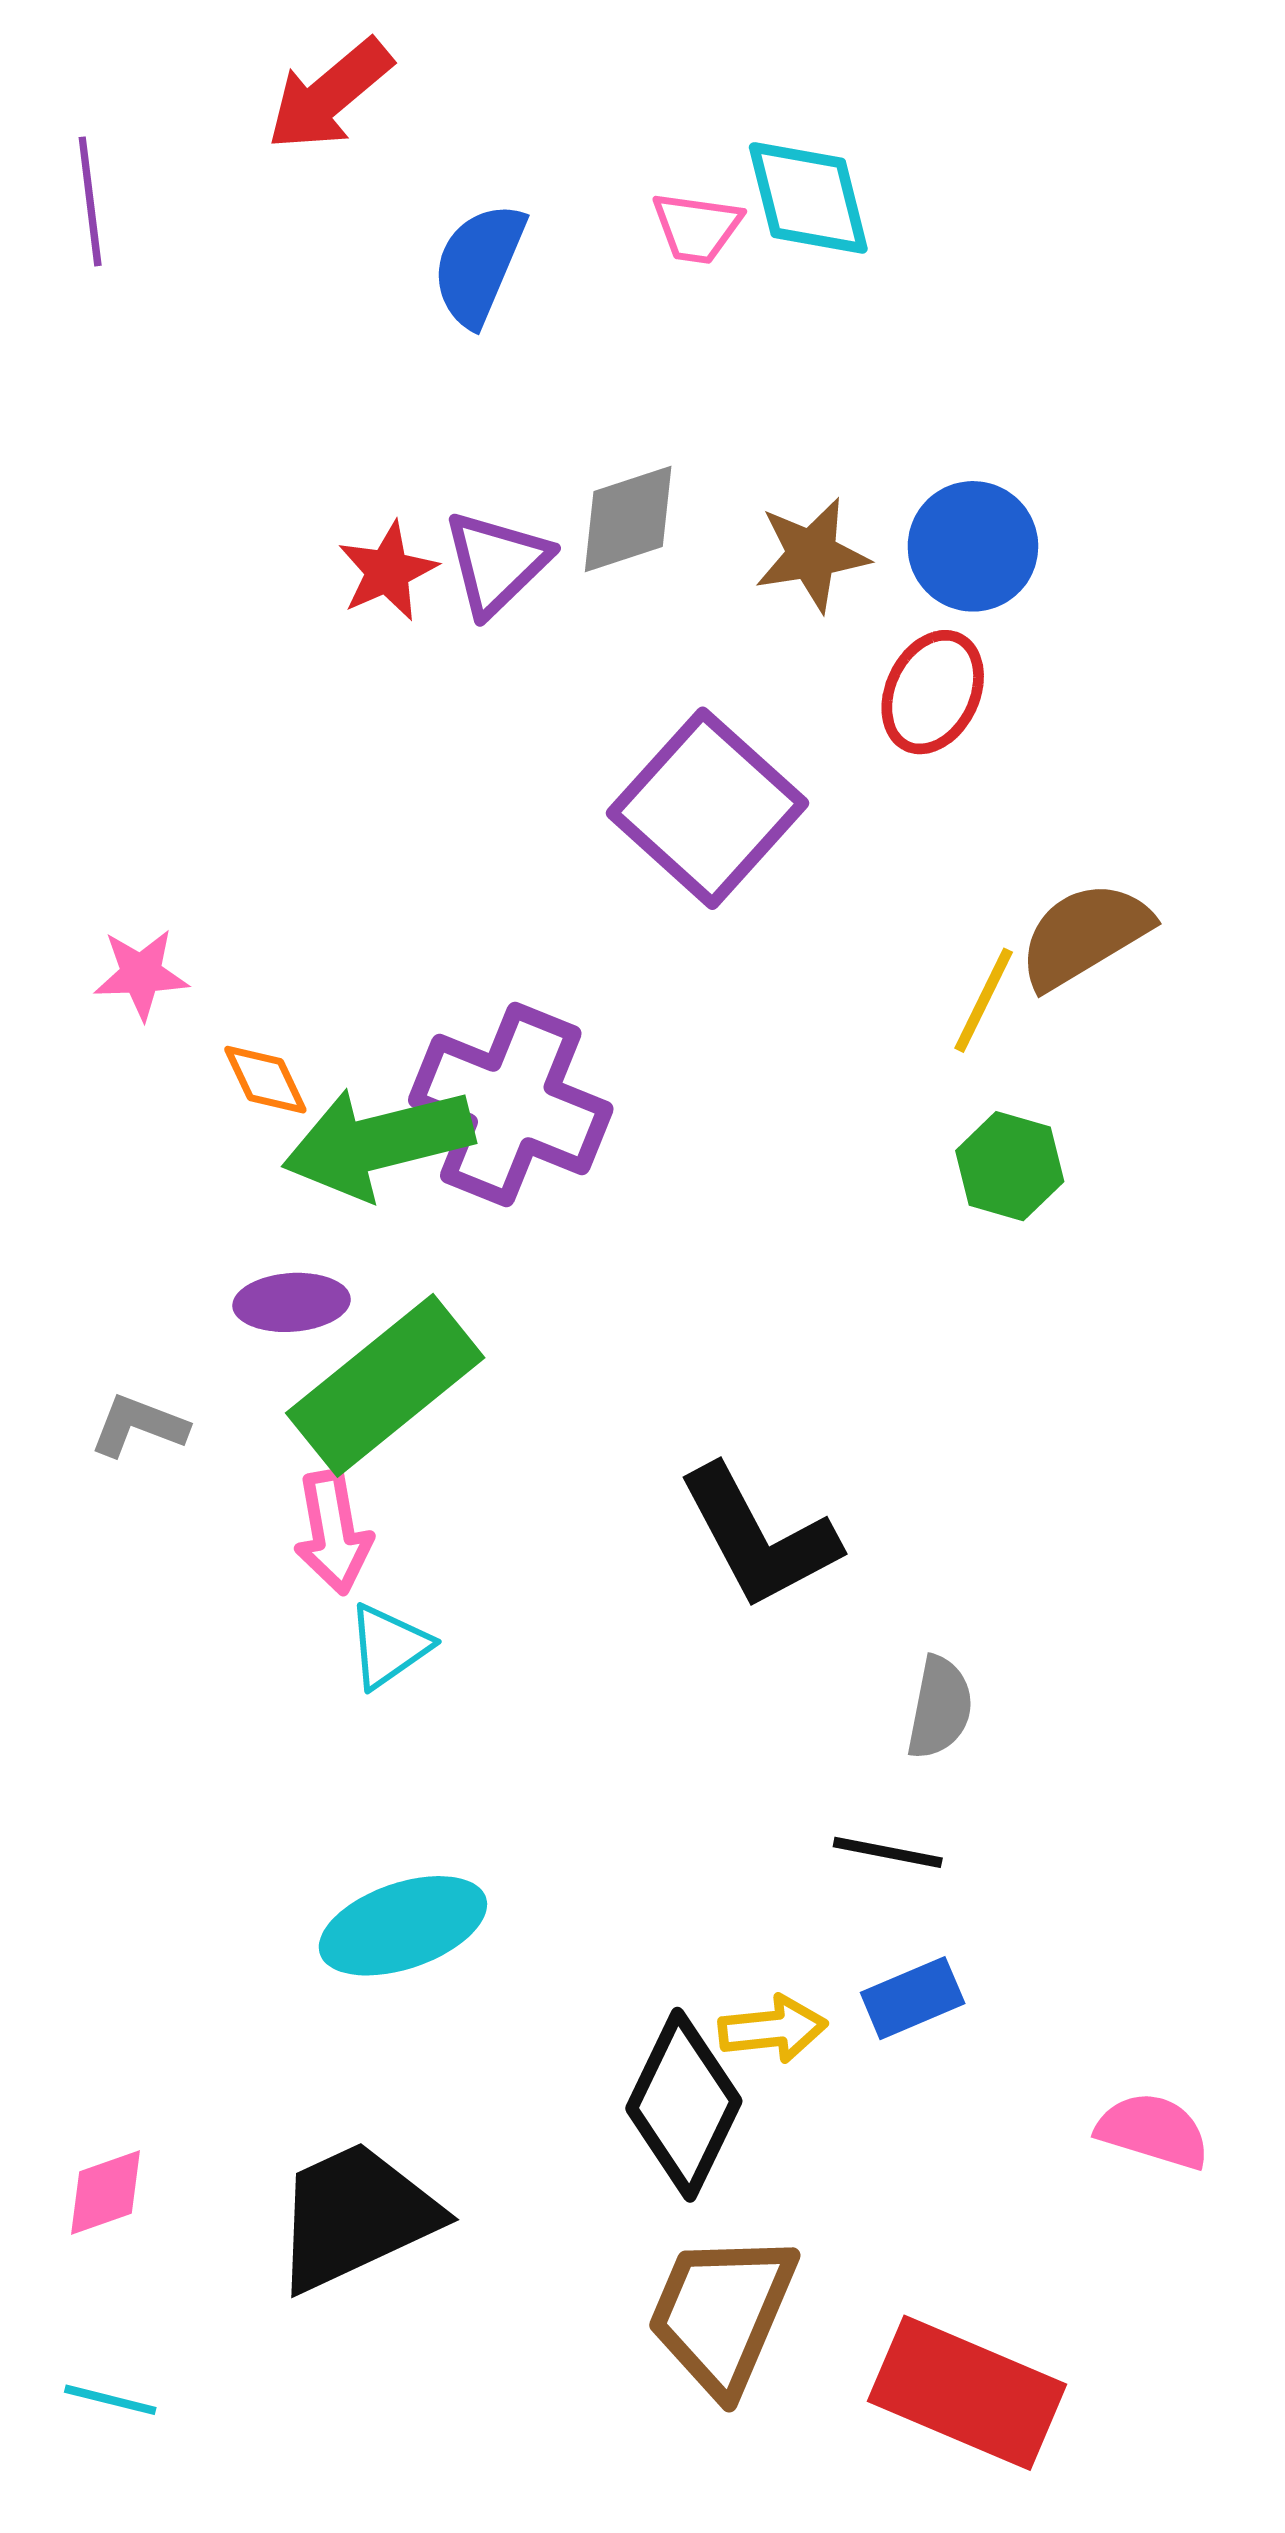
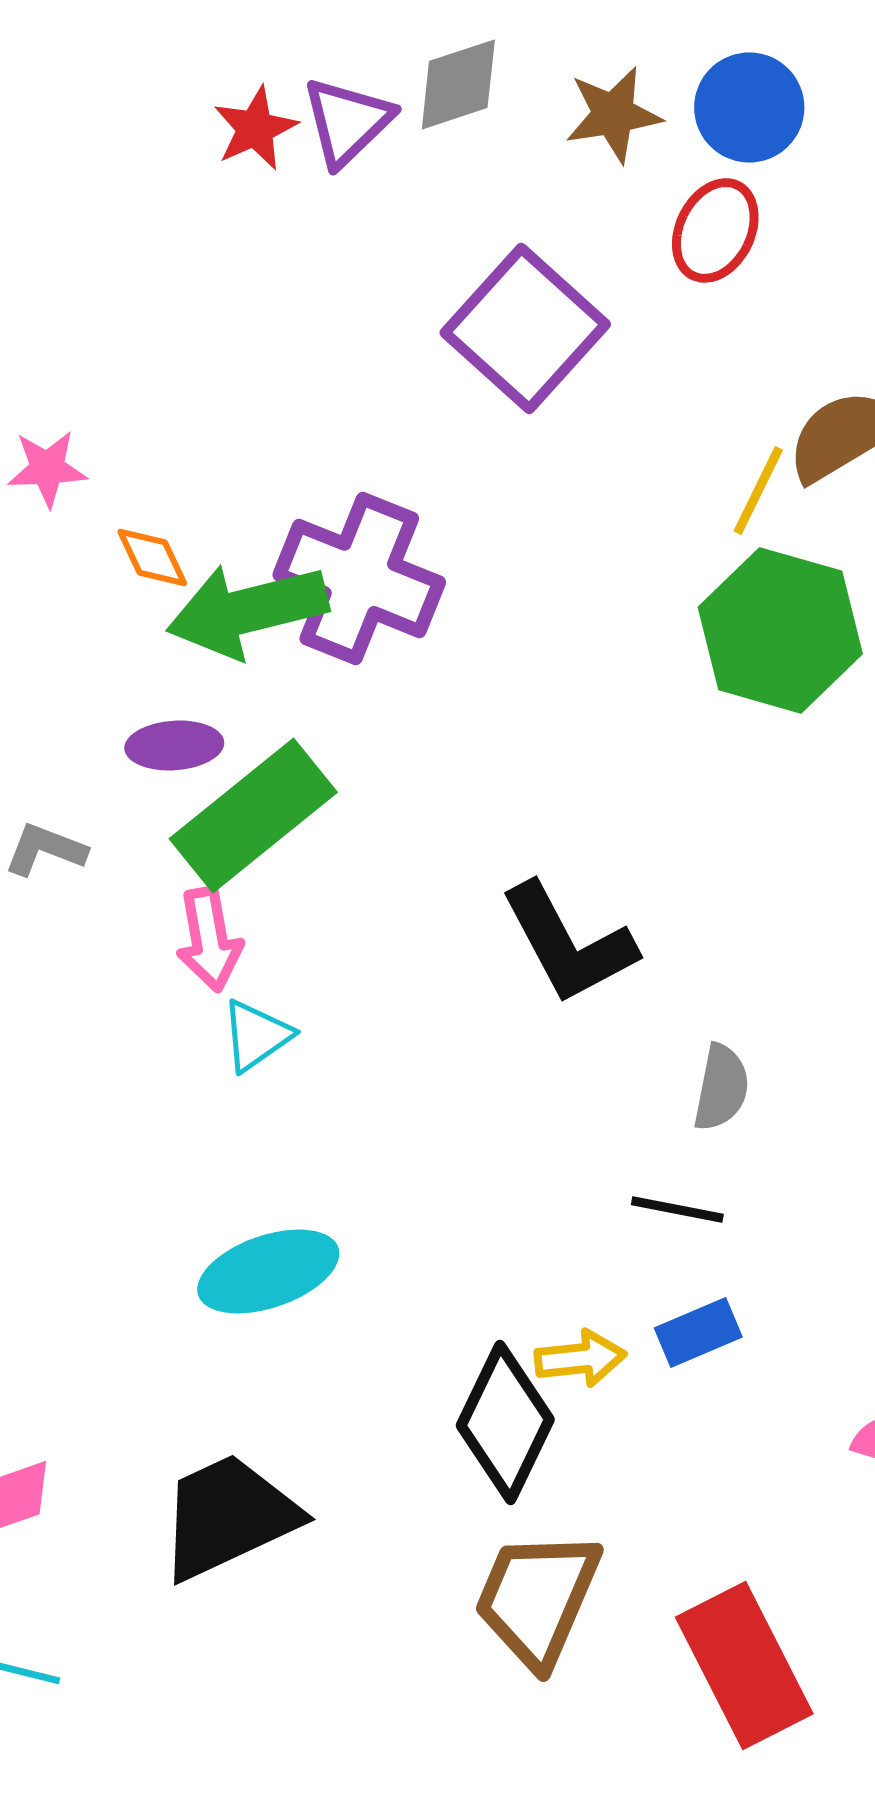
green hexagon: (1010, 1166) -> (780, 630), size x1.8
red rectangle: (967, 2393) -> (744, 1665), turned 40

